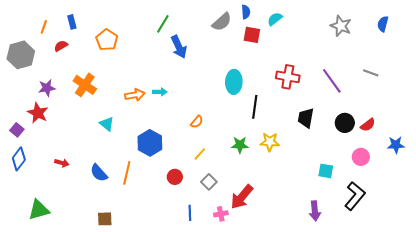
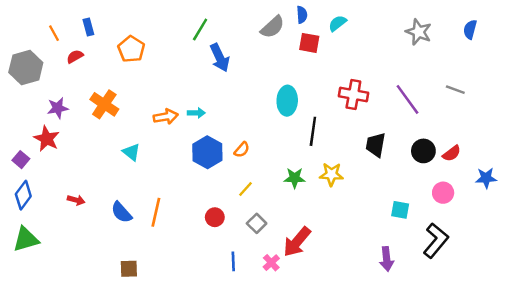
orange line: (44, 27) -> (54, 33), turned -48
blue hexagon: (150, 143) -> (207, 152), moved
green triangle: (39, 210) -> (26, 239), moved
pink cross: (221, 214) -> (271, 263), turned -32

